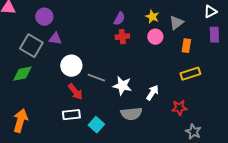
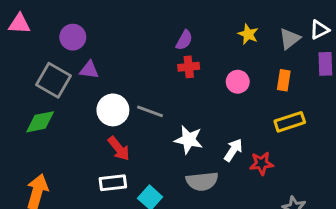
yellow star: (152, 17) -> (248, 34), moved
gray triangle: (176, 23) -> (290, 39), moved
pink circle: (155, 37) -> (238, 82), moved
gray line: (96, 78) -> (150, 111), moved
red star: (179, 108) -> (261, 163), moved

